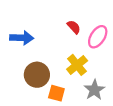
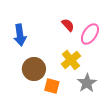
blue arrow: (22, 38) -> (20, 35), turned 80

